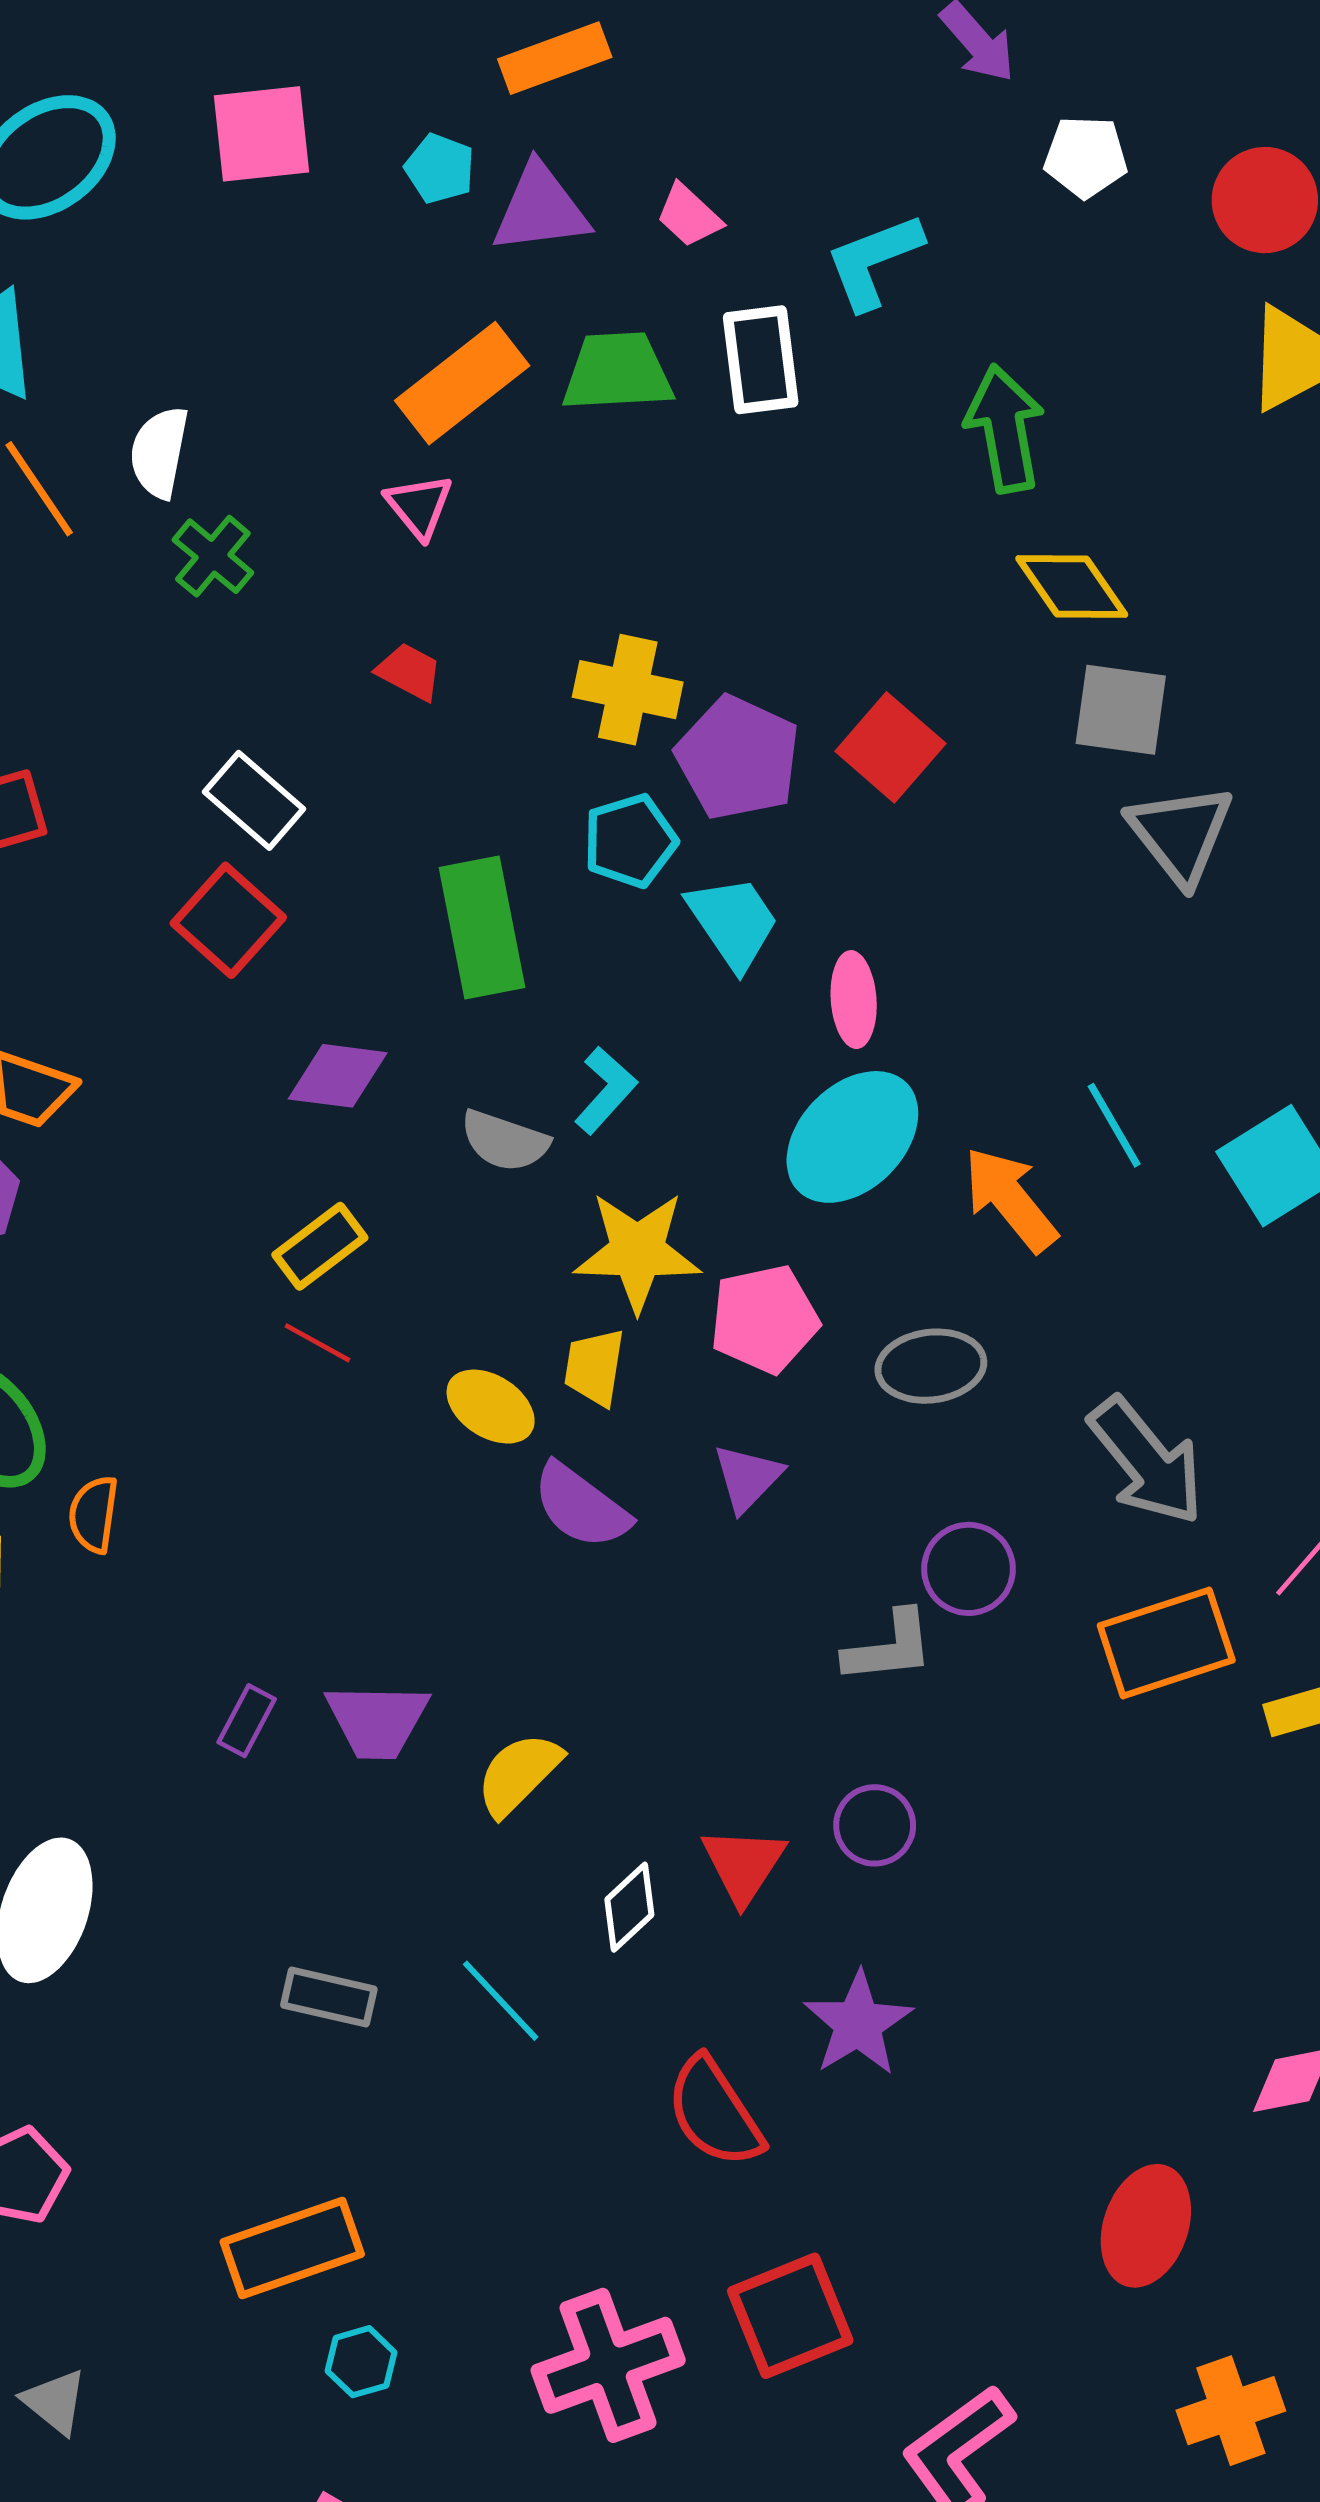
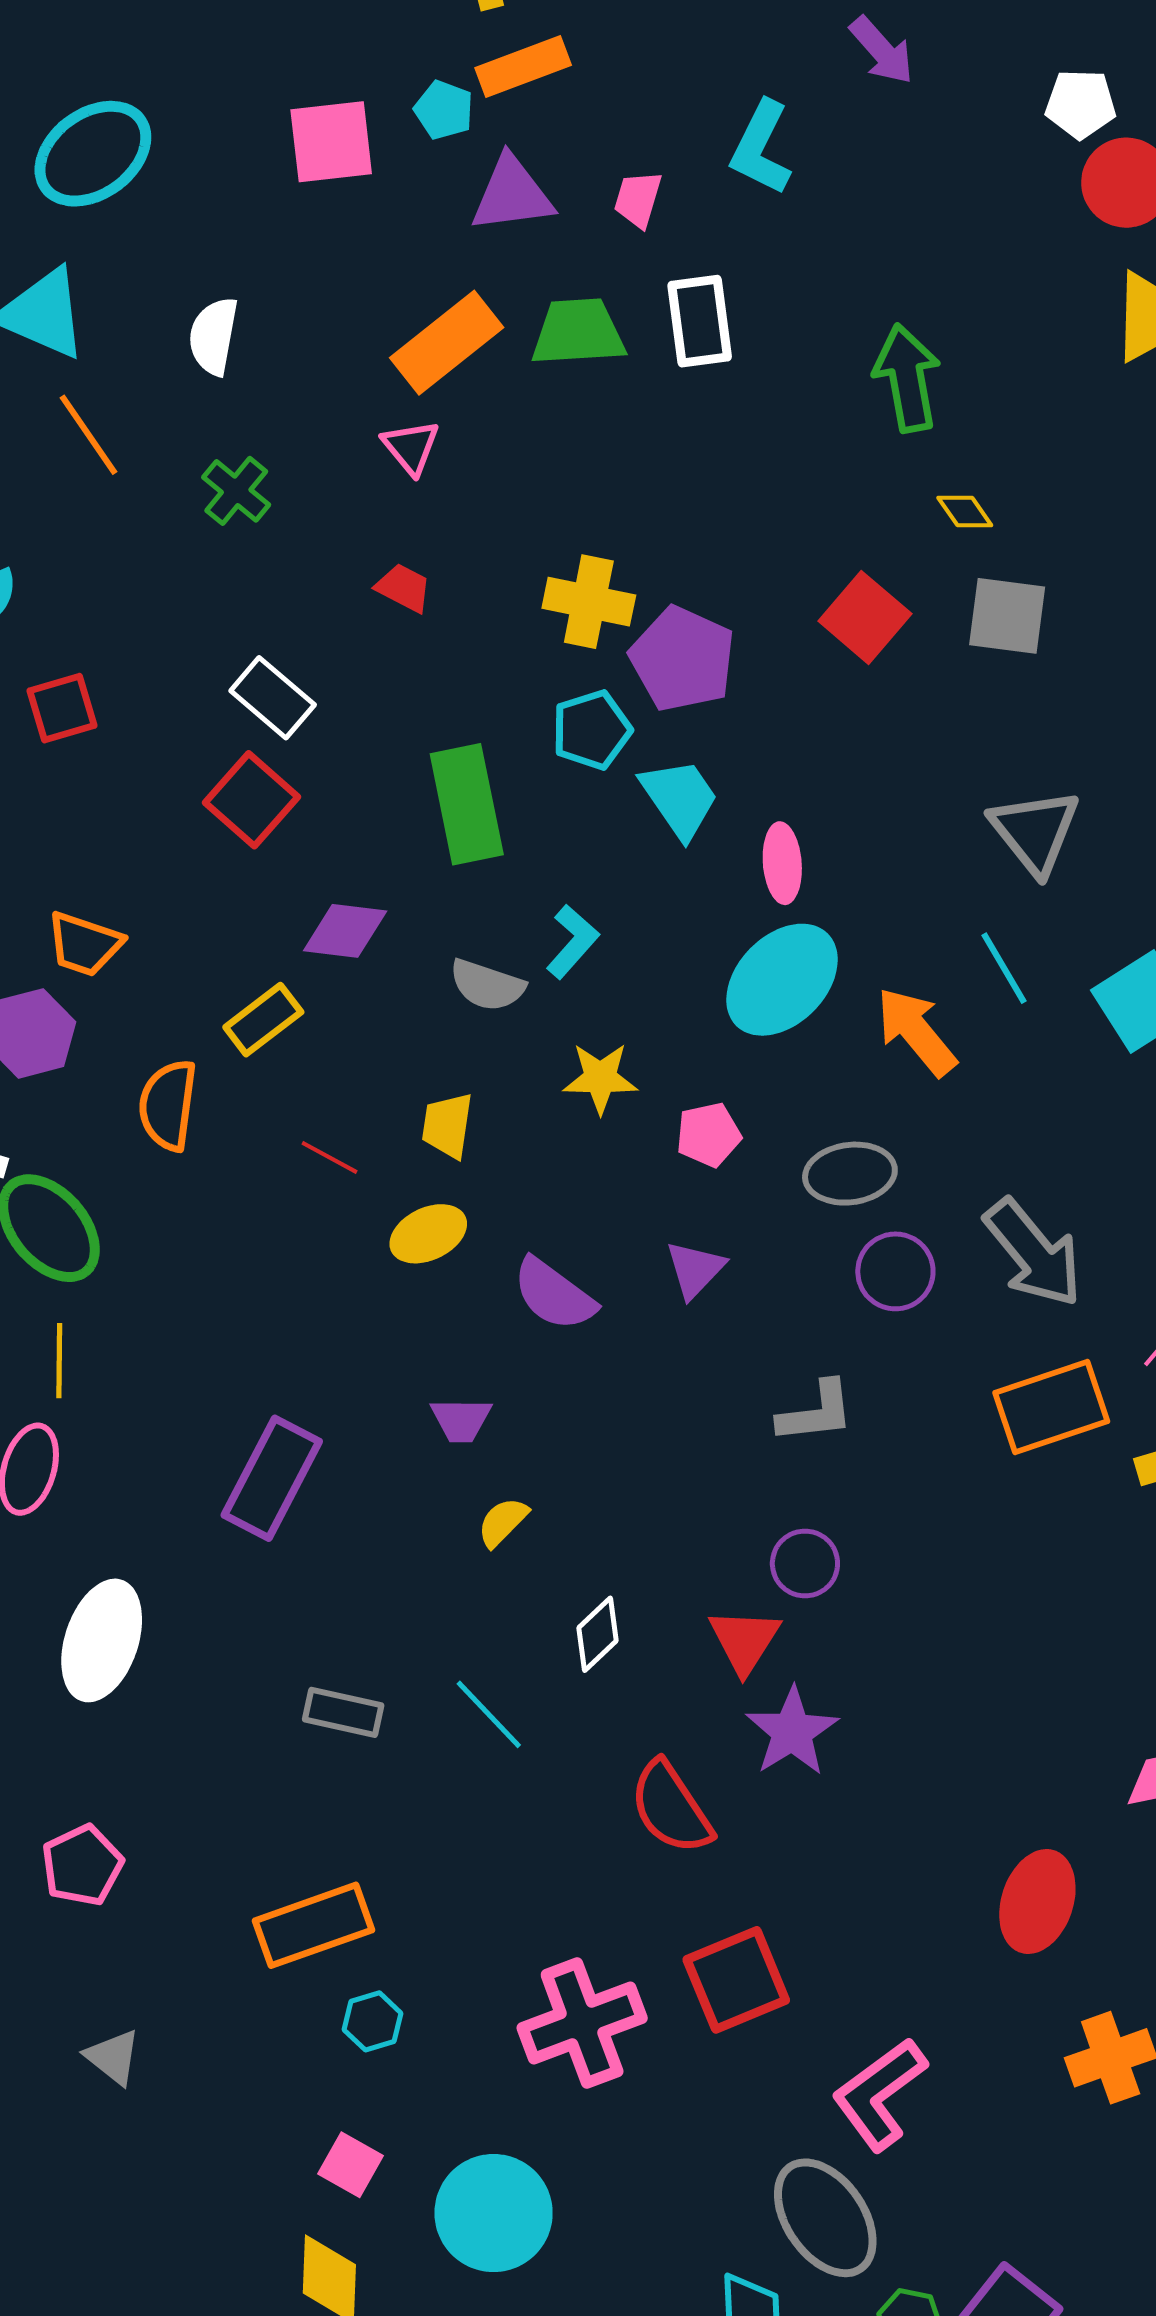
pink square: (262, 134) -> (331, 142), moved
white pentagon: (1086, 157) -> (1081, 104), moved
cyan pentagon: (440, 169) -> (444, 110), moved
pink trapezoid: (689, 216) -> (638, 199), turned 64
cyan L-shape: (874, 261) -> (761, 148), moved, turned -42
white semicircle: (159, 452) -> (213, 336), moved
yellow diamond: (1072, 586) -> (965, 511), size x0.6
red square: (890, 747) -> (865, 617), moved
gray triangle: (1181, 834) -> (1035, 831), moved
yellow rectangle: (320, 1246) -> (263, 1020), moved
yellow star: (637, 1251) -> (600, 1078), size x0.7
pink pentagon: (764, 1319) -> (708, 1135), size x0.7
yellow trapezoid: (594, 1367) -> (447, 1125), moved
yellow ellipse: (491, 1407) -> (428, 1234), moved, turned -58
orange semicircle: (94, 1514) -> (168, 1105), moved, size x1.4
purple circle: (968, 1569) -> (895, 1271), moved
purple rectangle: (247, 1721) -> (272, 1478), size x2.0
purple trapezoid: (377, 1721) -> (461, 1420), moved, size x0.7
yellow semicircle: (519, 1774) -> (503, 1522), size x0.7
red triangle: (743, 1865) -> (744, 1641), moved

